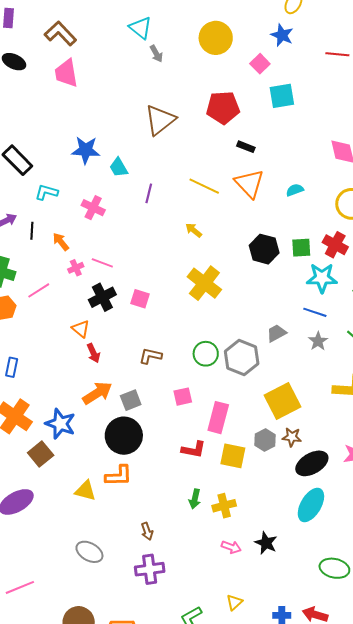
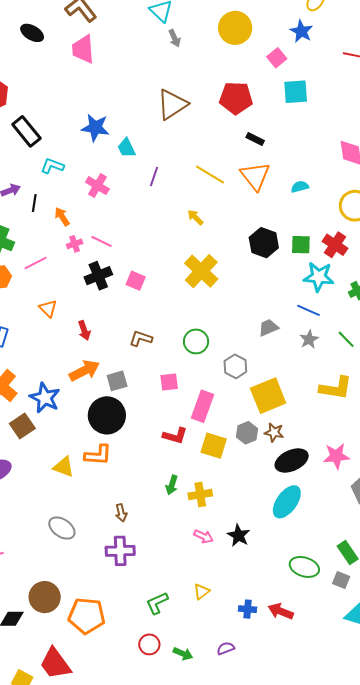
orange triangle: (81, 329) -> (48, 308), moved
gray hexagon: (242, 358) -> (235, 366), moved, size x0.7

